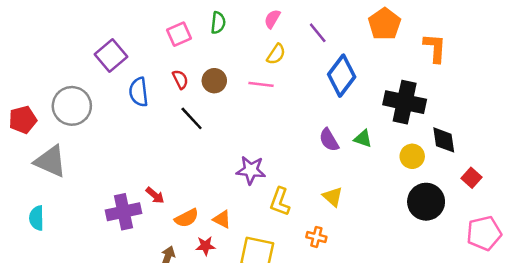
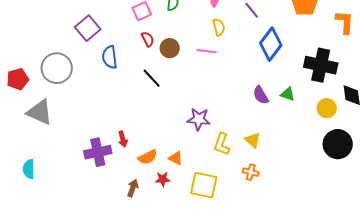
yellow semicircle: (276, 54) -> (219, 27), turned -48
red semicircle: (180, 79) -> (148, 39), moved
red arrow: (155, 195) -> (123, 139), turned 35
yellow triangle: (333, 197) -> (253, 140), moved
cyan semicircle: (37, 218) -> (29, 169), moved

